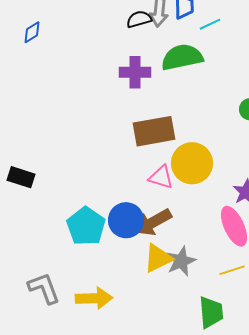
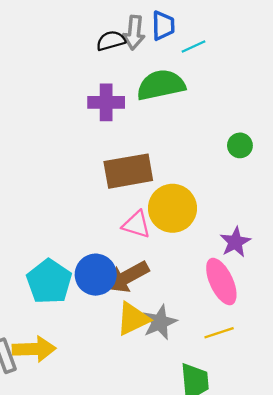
yellow arrow: (94, 298) -> (34, 349), moved

